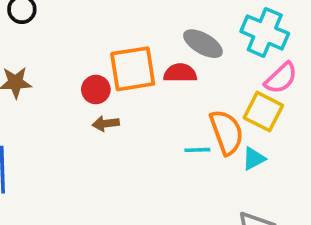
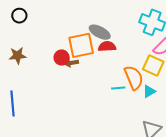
gray ellipse: (203, 44) -> (100, 32), moved
brown arrow: (106, 124) -> (71, 63), moved

